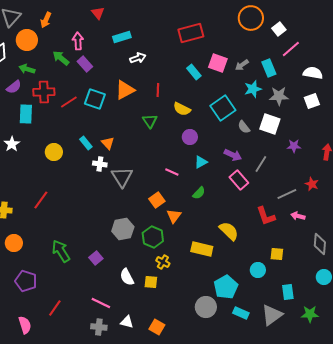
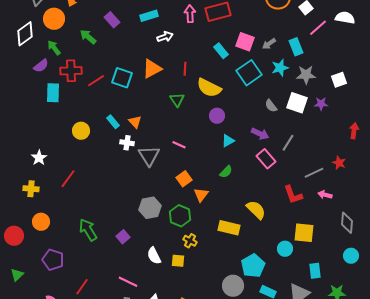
pink arrow: (78, 41) -> (190, 14), moved
purple rectangle: (85, 64) -> (112, 20), moved
green arrow: (27, 69) -> (54, 48), turned 35
white semicircle: (313, 73) -> (345, 18), moved
cyan square: (223, 108) -> (249, 73), moved
yellow semicircle: (182, 109) -> (209, 88), size x1.4
white star: (12, 144) -> (39, 158), moved
purple star: (294, 146) -> (321, 104), moved
pink line: (172, 172) -> (179, 145), moved
yellow square: (277, 254) -> (304, 233), size x1.5

